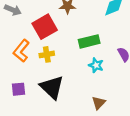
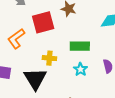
yellow cross: (47, 54) -> (49, 58), moved

